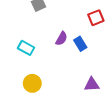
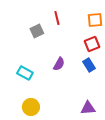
blue rectangle: (80, 44) -> (89, 65), moved

